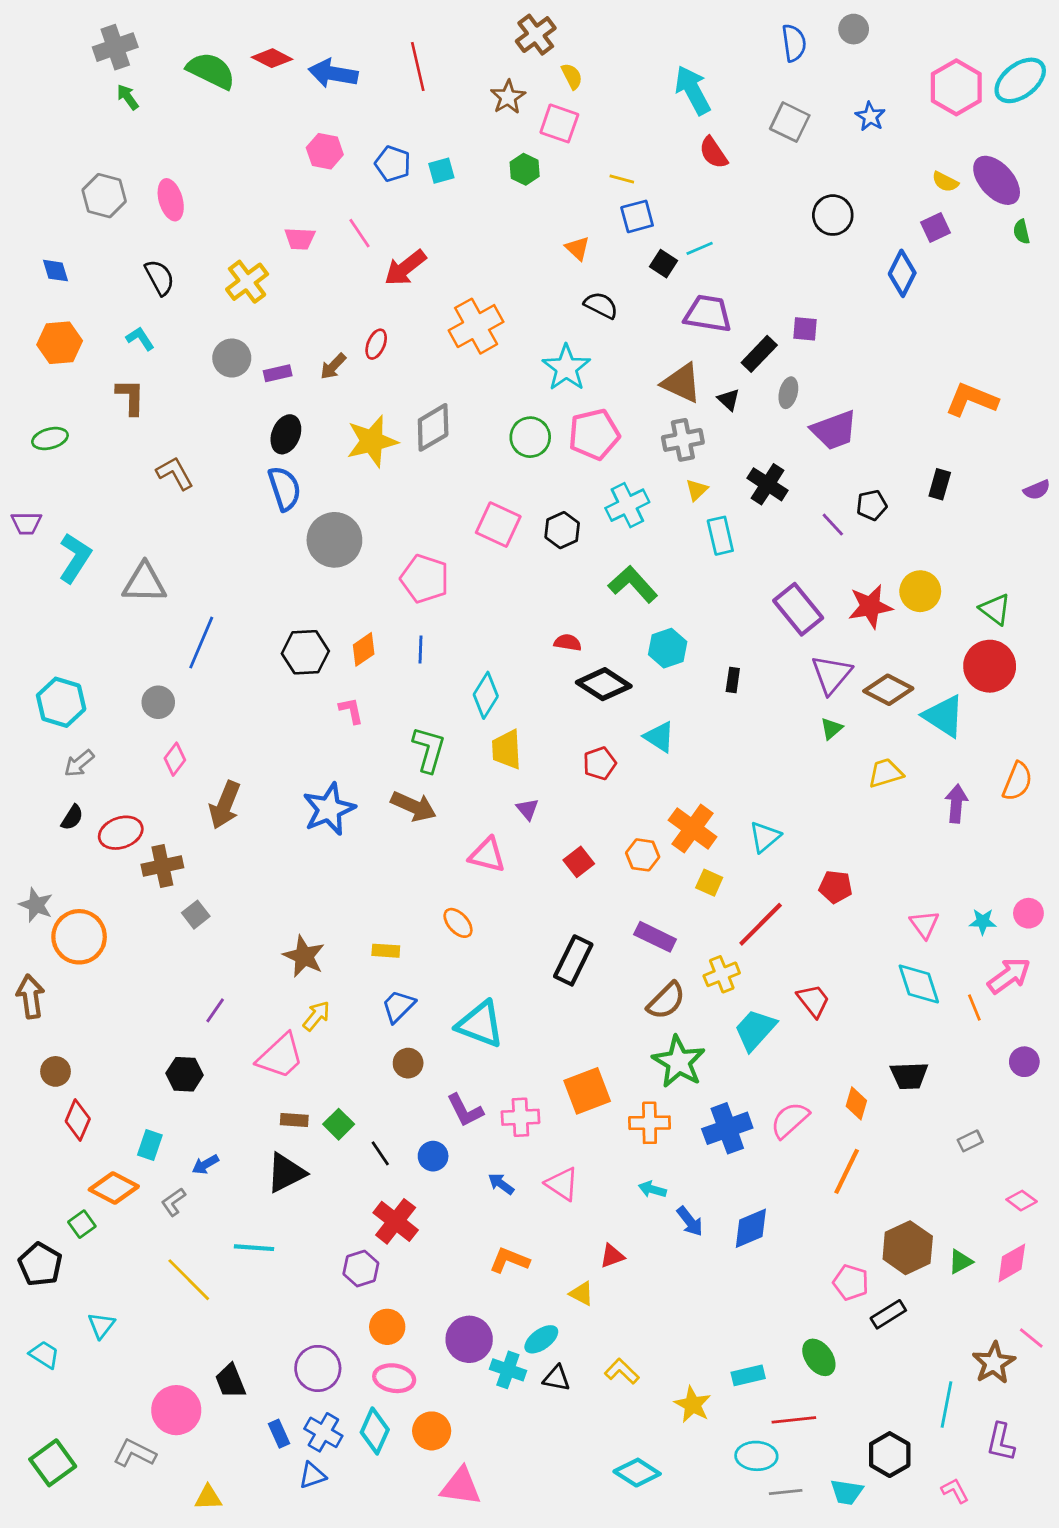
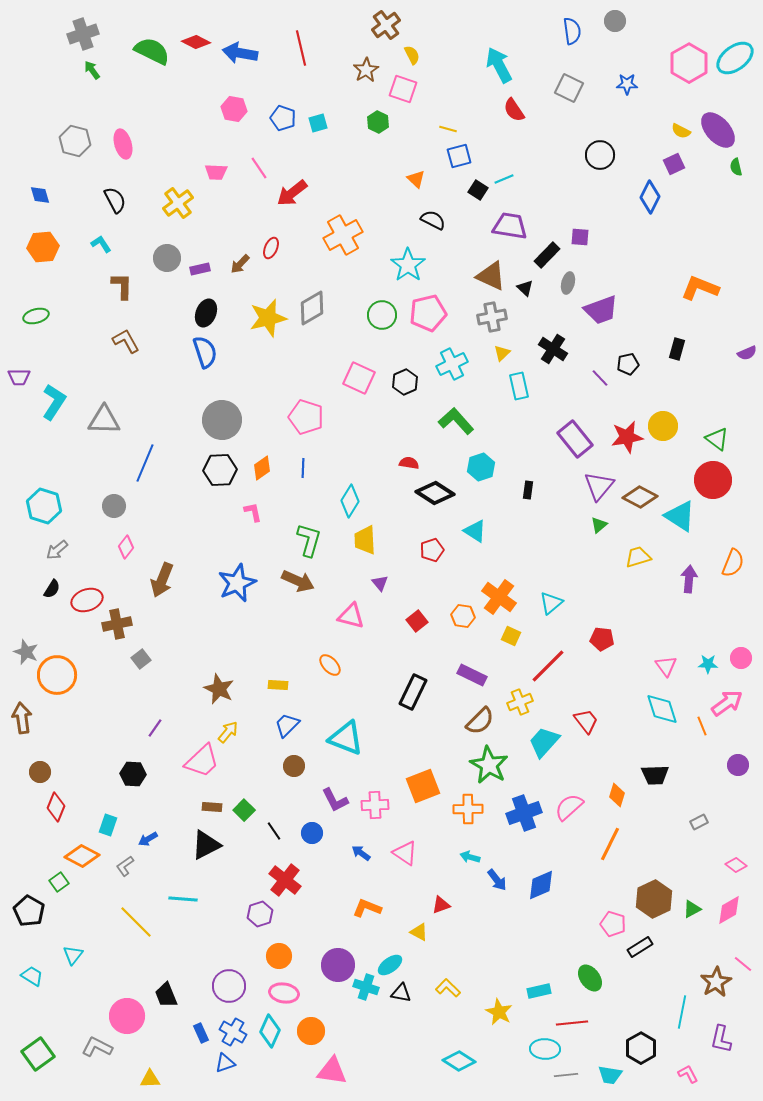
blue star: (870, 116) -> (627, 84), turned -30
brown L-shape: (130, 397) -> (122, 286), moved
gray circle: (334, 540) -> (222, 420), moved

